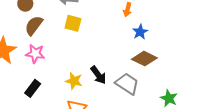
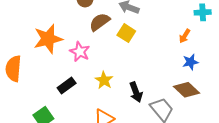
brown semicircle: (34, 25) -> (100, 22), moved
yellow star: (74, 81) -> (104, 80), moved

